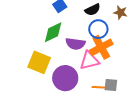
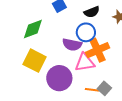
blue circle: (98, 29) -> (86, 32), moved
green diamond: (53, 32) -> (33, 29), moved
gray square: (111, 85) -> (104, 88), turned 32

